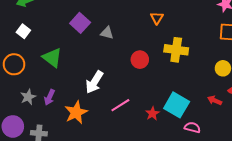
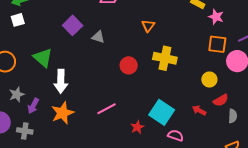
white square: (23, 31) -> (18, 20), moved, turned 32
white arrow: (94, 82) -> (61, 81), moved, turned -35
purple arrow: (49, 97) -> (33, 106), moved
red star: (152, 114) -> (137, 127), moved

